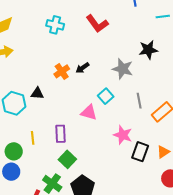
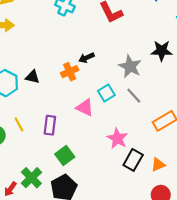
orange cross: (62, 71) -> (70, 72), moved
gray line: (139, 101) -> (134, 96), moved, turned -42
yellow line: (33, 138) -> (19, 124), turned -32
green square: (67, 159) -> (65, 155), moved

